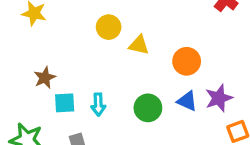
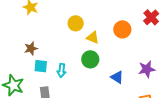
orange circle: (187, 61) -> (122, 29), moved
purple star: (219, 98) -> (147, 69), moved
green circle: (148, 108) -> (90, 59), moved

